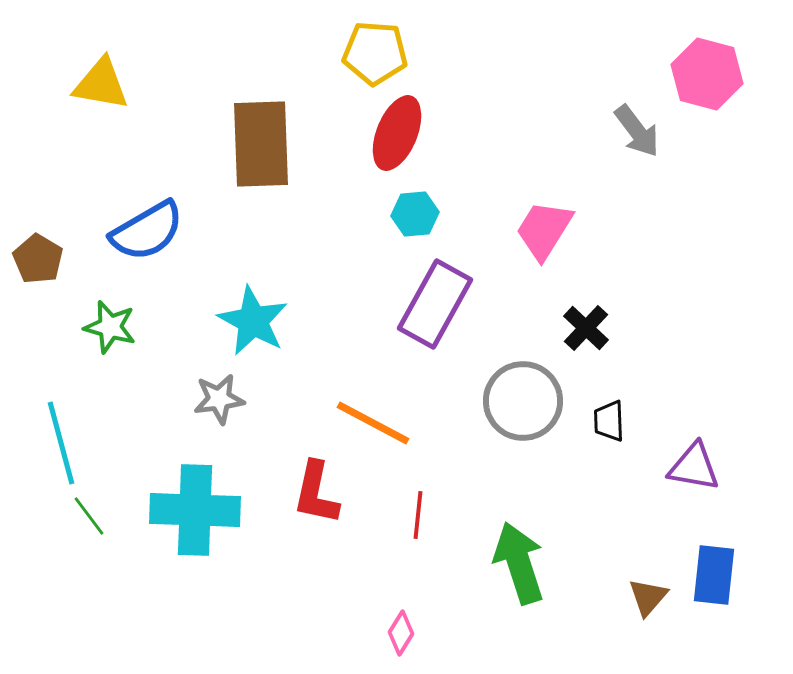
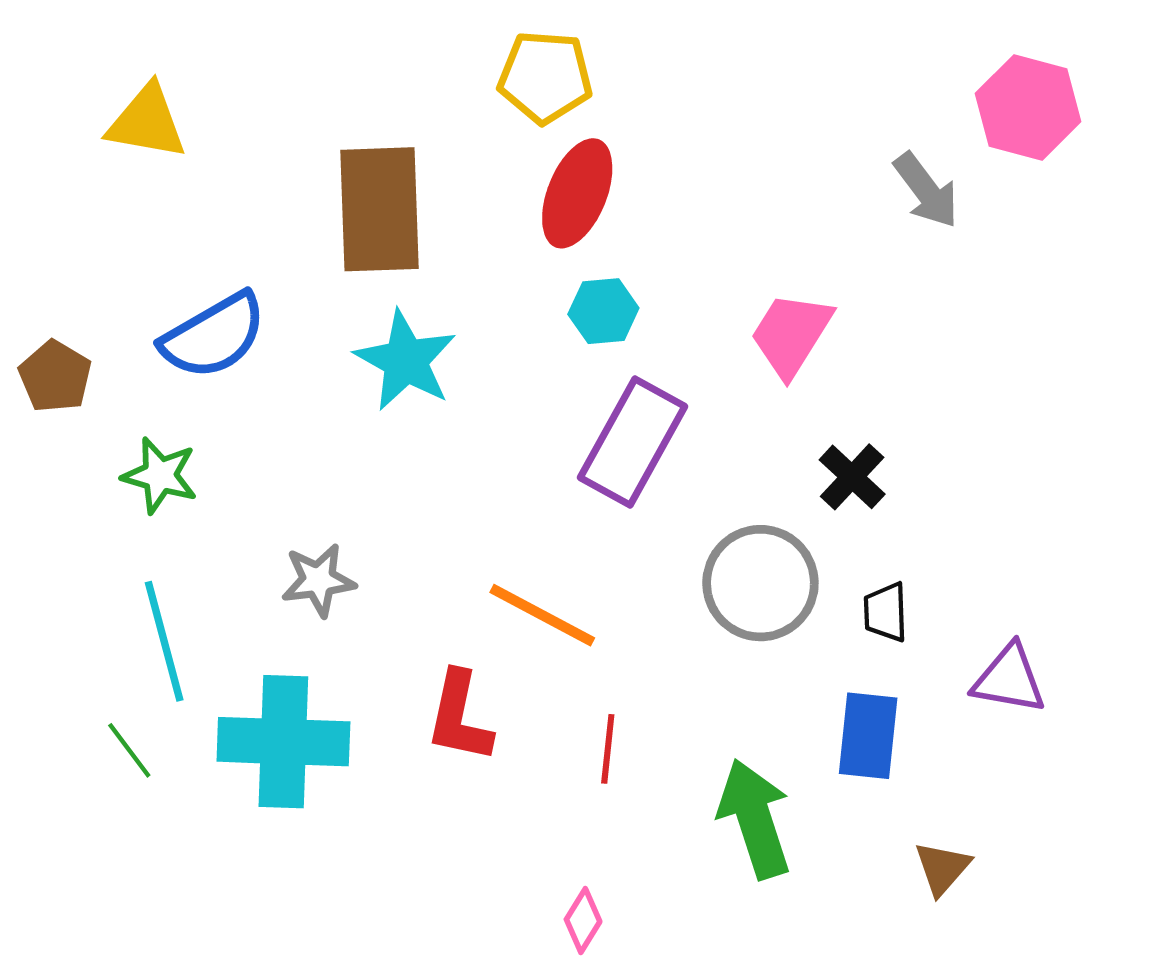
cyan star: (253, 321) -> (406, 361), moved
cyan line: (61, 443) -> (164, 641), moved
blue rectangle: (714, 575) -> (868, 736), moved

